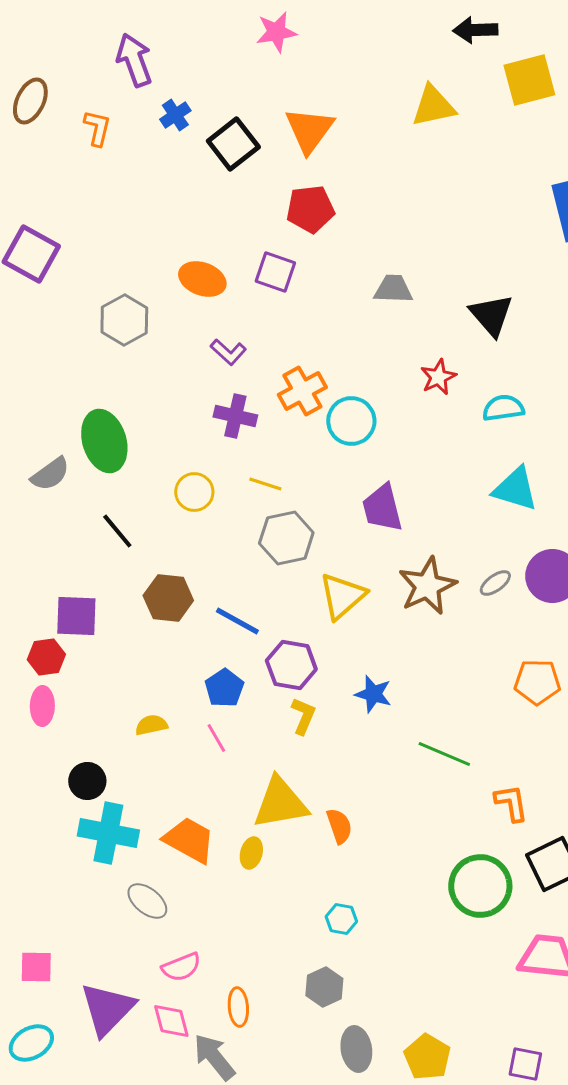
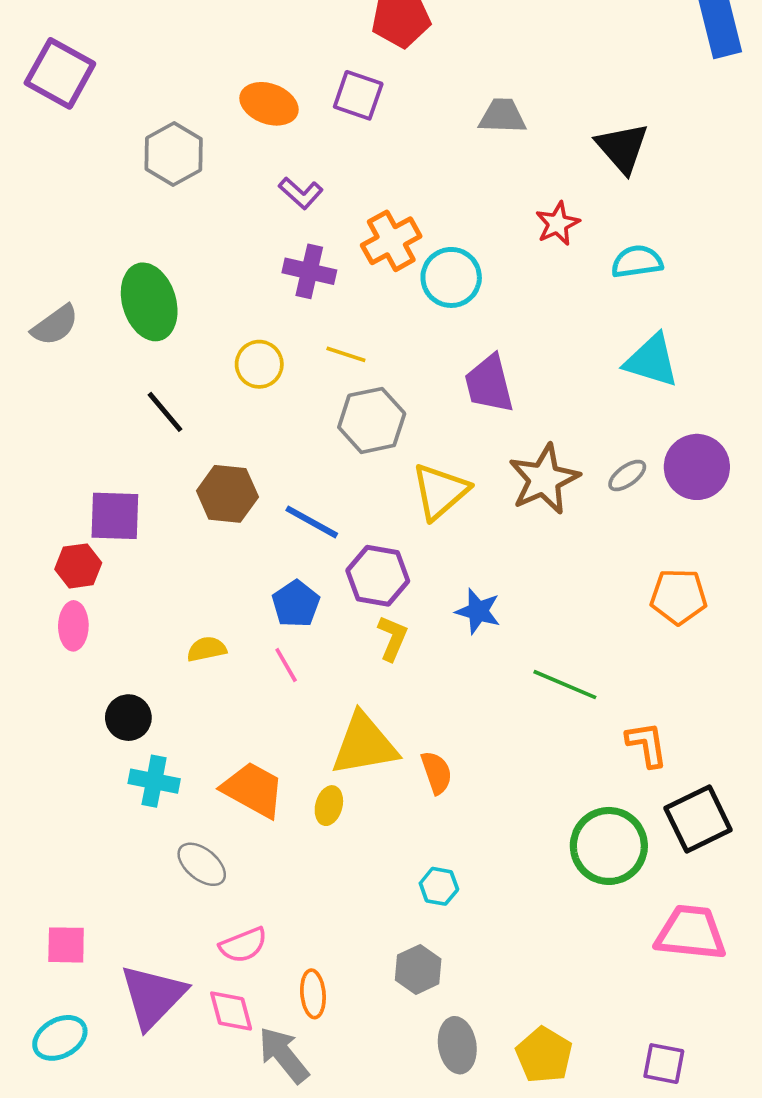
gray semicircle: (50, 474) -> (55, 325), moved
cyan cross: (108, 833) -> (154, 781), size x0.7

